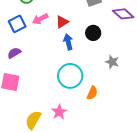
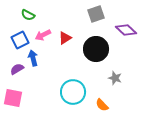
black circle: (93, 33) -> (96, 49), size x1.6
blue arrow: (68, 42) -> (33, 58), moved
orange semicircle: (92, 93) -> (102, 105), moved, turned 112

